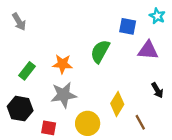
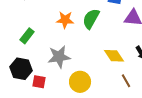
orange star: (62, 64) -> (65, 20), moved
yellow diamond: (117, 104) -> (114, 56), moved, turned -65
red square: (49, 128) -> (39, 82), moved

